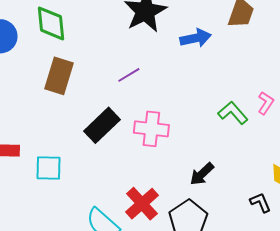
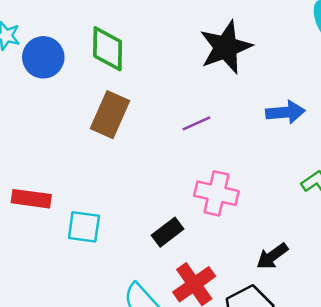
blue arrow: (196, 38) -> (285, 112), moved
black rectangle: (102, 125) -> (168, 232), moved, size x0.7

